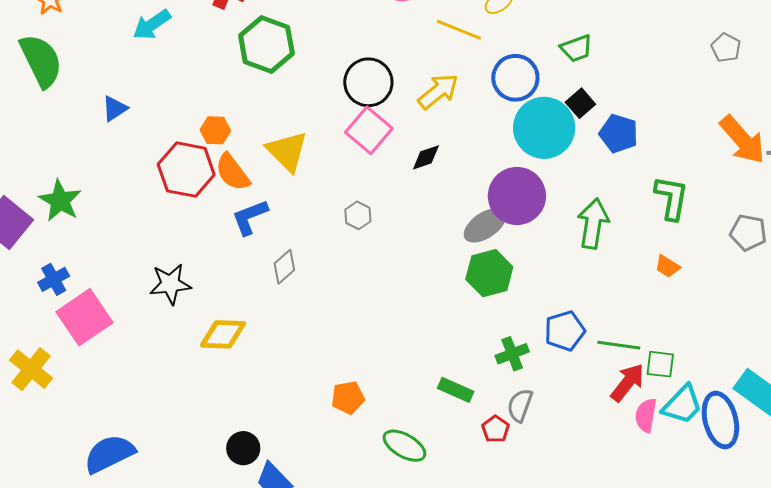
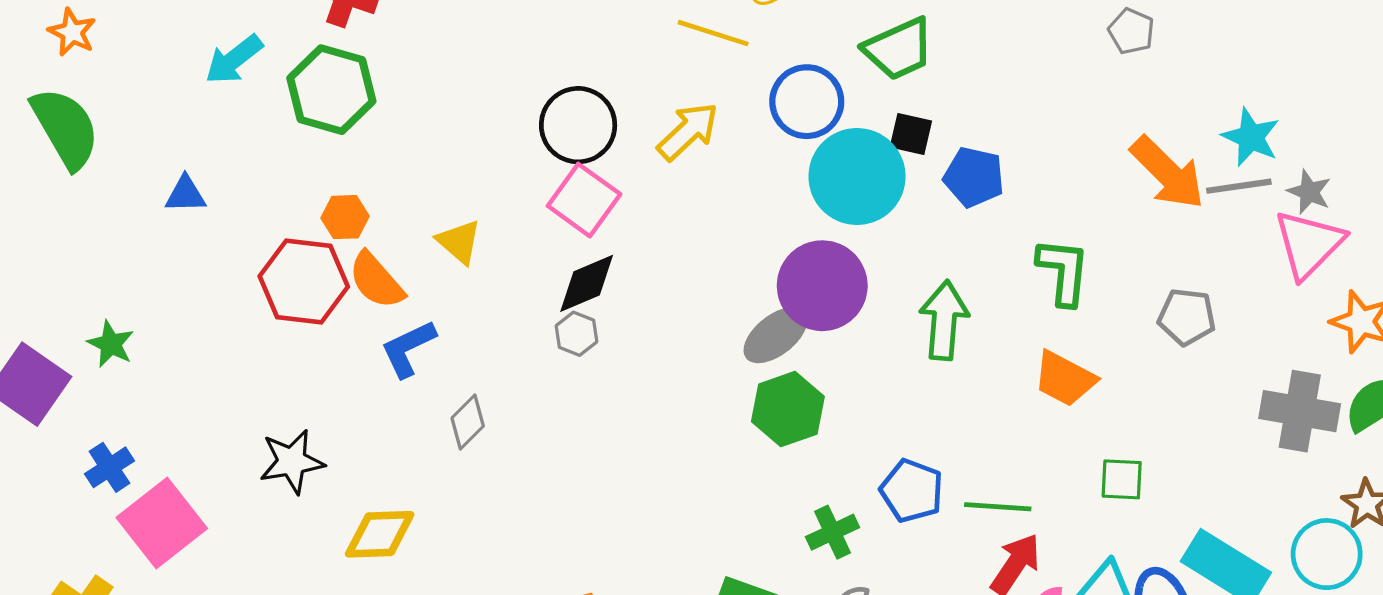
green hexagon: (266, 44) -> (331, 90), moved
green trapezoid: (577, 48) -> (899, 49), size x1.4
black square: (580, 103) -> (911, 134), turned -32
blue triangle: (115, 109) -> (185, 194), turned 36
yellow triangle: (287, 151) -> (459, 242), size x0.7
black diamond: (426, 157) -> (587, 283), moved, size x1.4
green star: (60, 201) -> (111, 344), size x0.7
orange trapezoid: (667, 266) -> (1065, 379), size x1.6
blue pentagon: (565, 331) -> (912, 491), turned -30
green square: (660, 364) -> (1122, 479), moved

